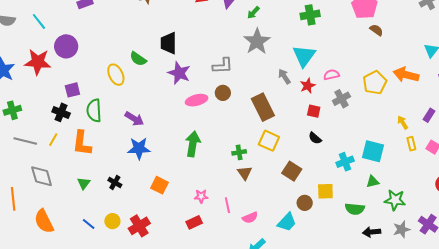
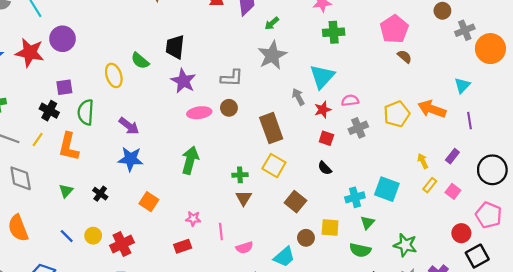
yellow rectangle: (411, 144) -> (430, 185), turned 48
green triangle: (373, 182) -> (367, 223), moved, turned -40

